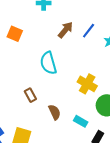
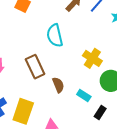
brown rectangle: (30, 95) -> (35, 67), size x1.6

